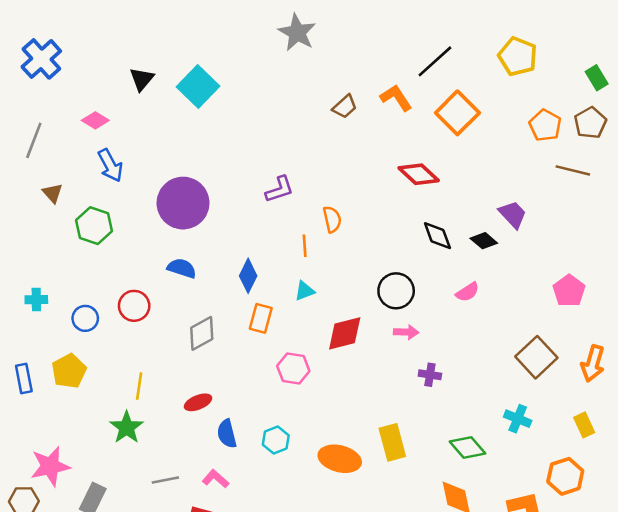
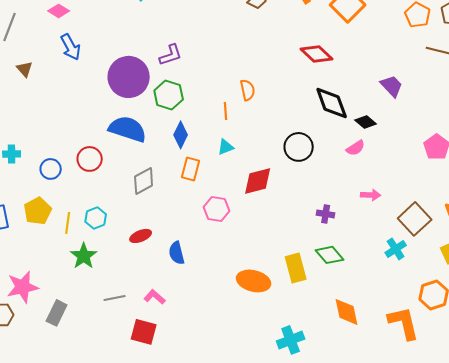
purple L-shape: (280, 189) -> (171, 55), moved
green hexagon: (94, 226) -> (169, 95), moved
black diamond: (437, 236) -> (332, 103), size x1.4
black diamond: (484, 241) -> (366, 122), moved
blue semicircle: (182, 268) -> (128, 129), size x1.6
pink arrow: (406, 332) -> (371, 195), moved
brown square: (536, 357) -> (415, 219), moved
yellow line: (139, 386) -> (68, 223), moved
cyan cross: (518, 419) -> (396, 249), turned 35
blue semicircle: (227, 434) -> (177, 253), moved
cyan hexagon: (276, 440) -> (96, 218), moved
green diamond: (468, 447) -> (330, 255), moved

